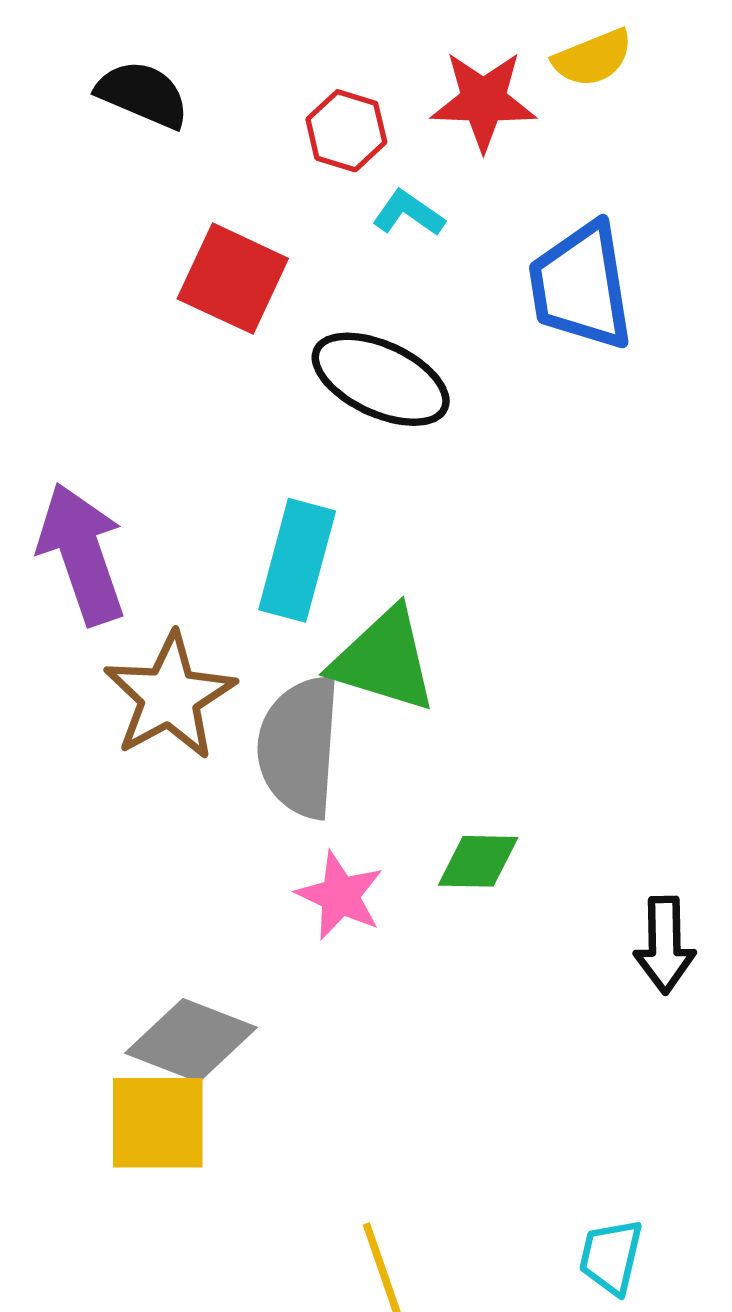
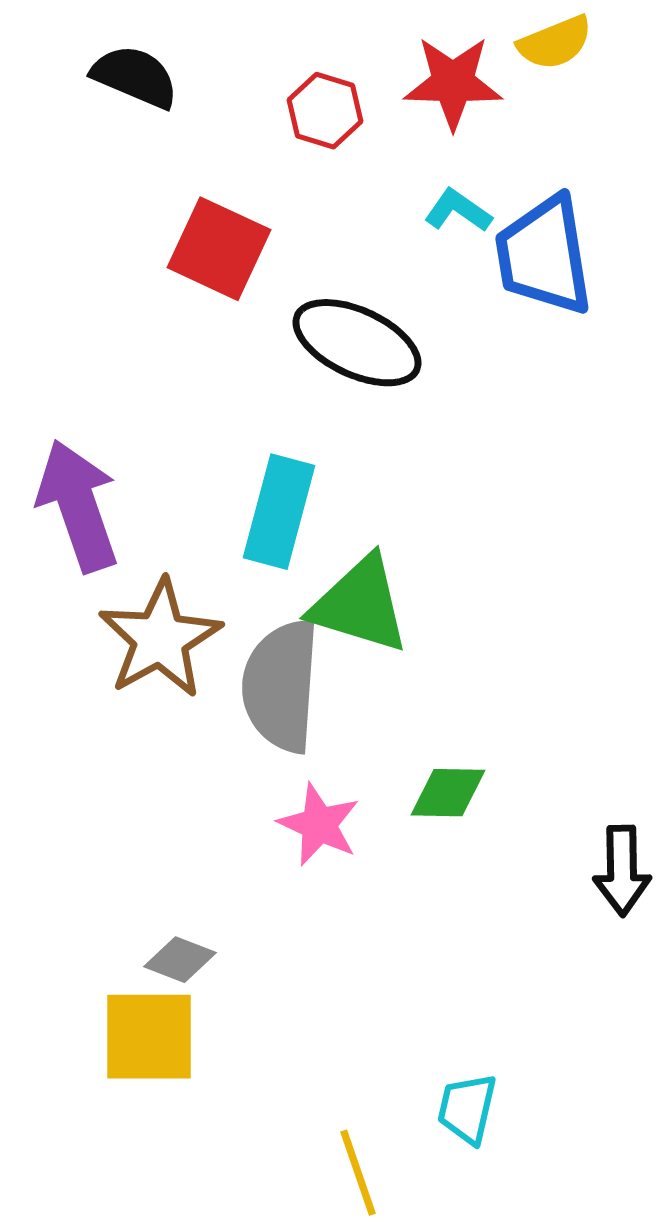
cyan L-shape: (408, 213) -> (458, 211), moved
gray diamond: (191, 1040) -> (180, 960), size x0.6
cyan trapezoid: (611, 1257) -> (467, 1109), moved

